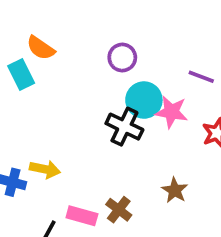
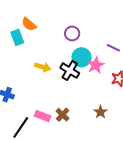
pink star: (171, 112) -> (96, 65), turned 30
yellow arrow: (45, 169) -> (43, 67), moved
brown star: (175, 190) -> (100, 112), moved

